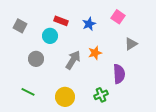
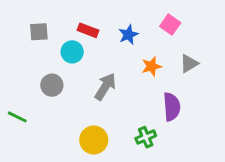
gray square: (20, 26) -> (39, 32), moved, turned -32
orange star: (95, 53) -> (151, 66), moved
green line: (28, 92) -> (17, 117), moved

